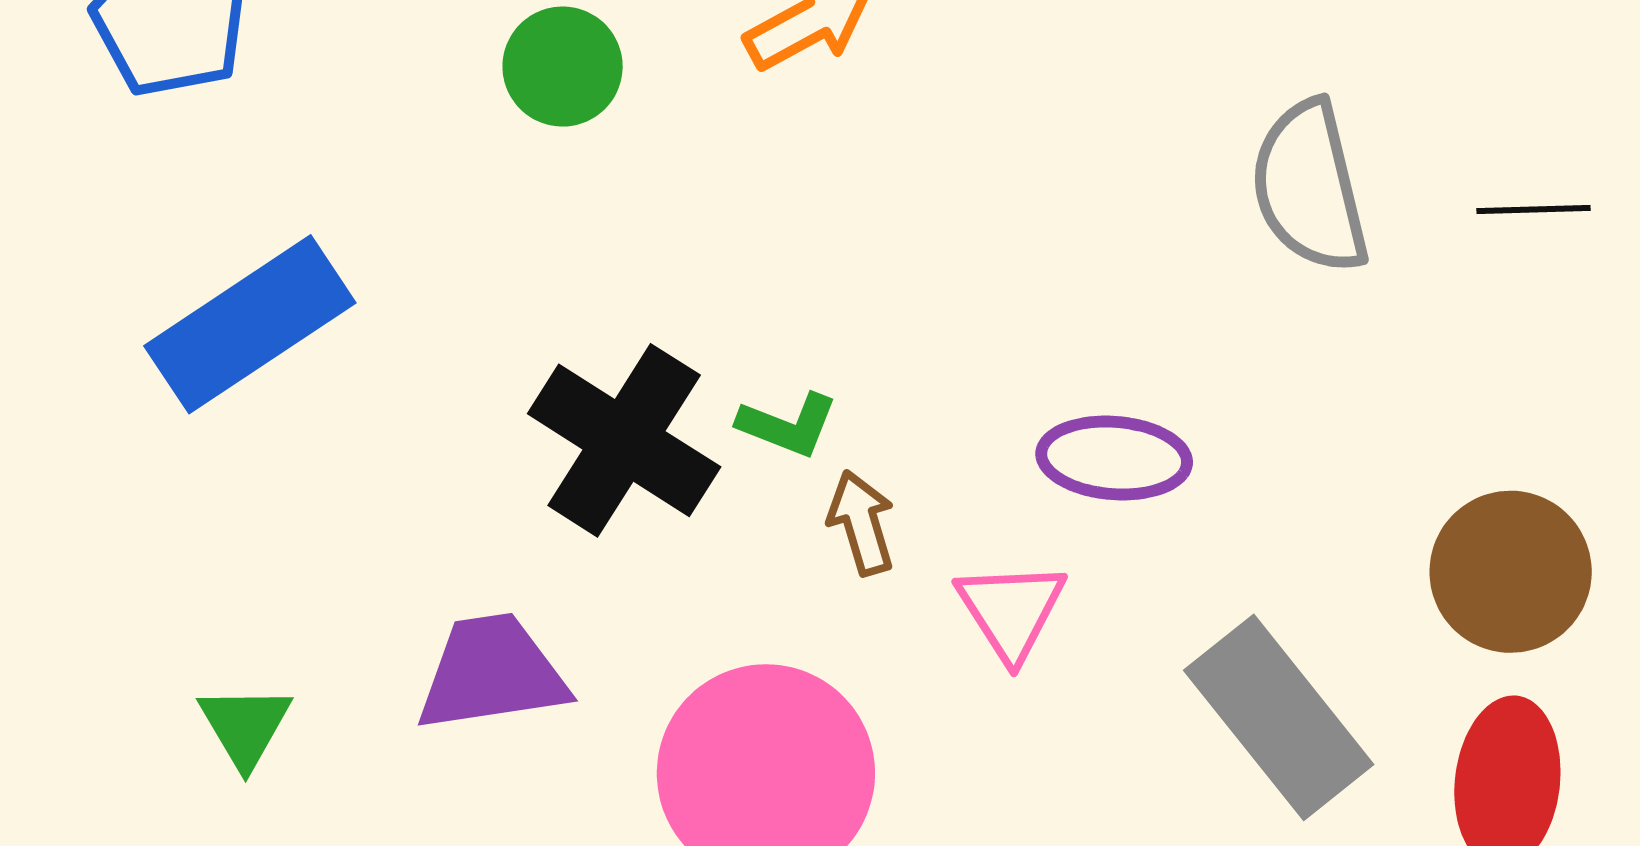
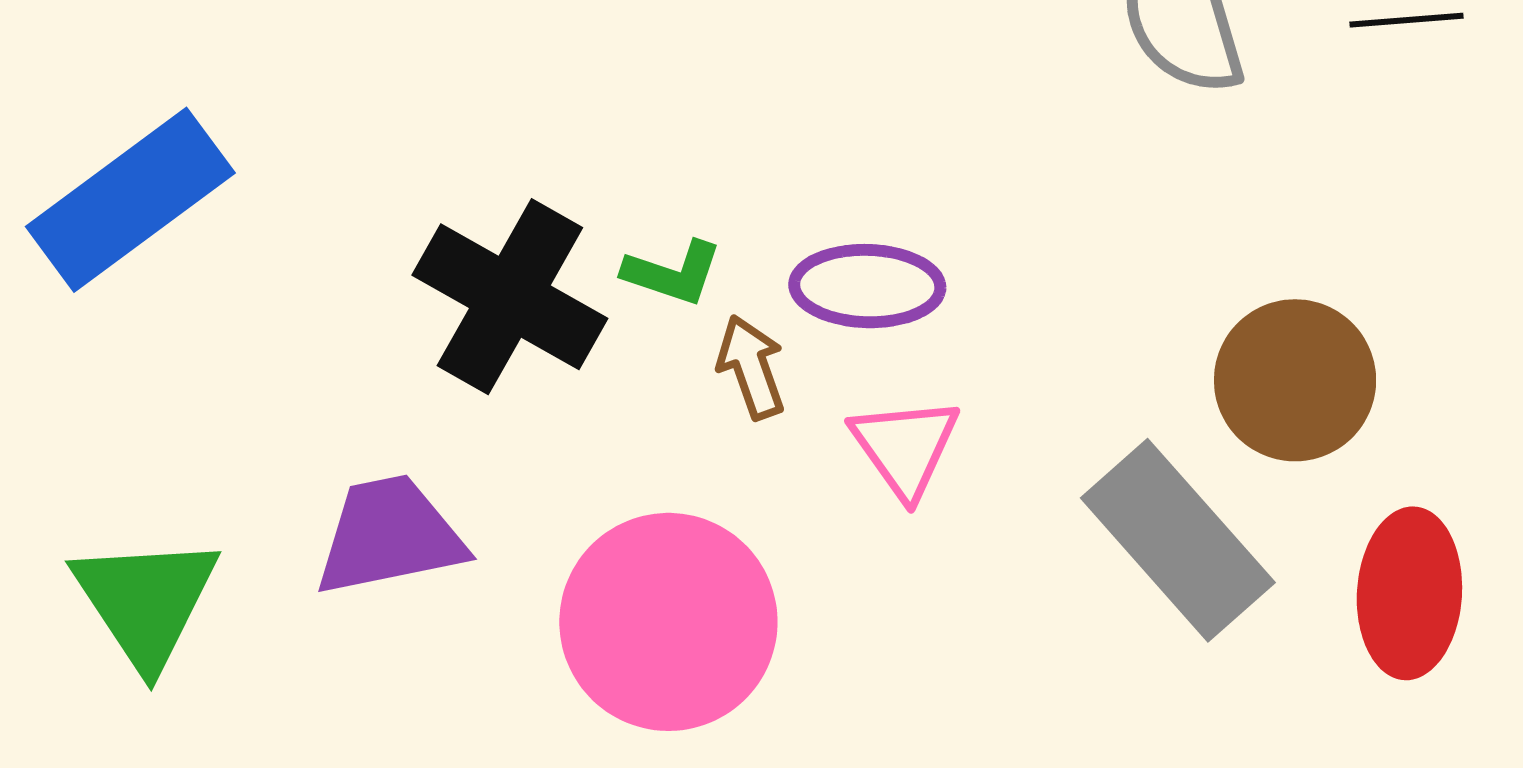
purple ellipse: (1114, 458) -> (867, 286), moved
brown circle: (1511, 572) -> (1295, 380), moved
green triangle: (245, 726) -> (146, 601), size x1.6

